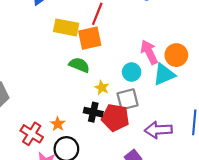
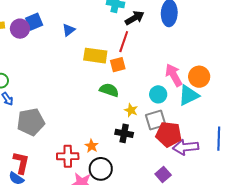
orange square: (90, 38) -> (118, 65), size x0.7
red pentagon: (115, 118) -> (169, 134), moved
red cross: (32, 134) -> (68, 156), turned -30

